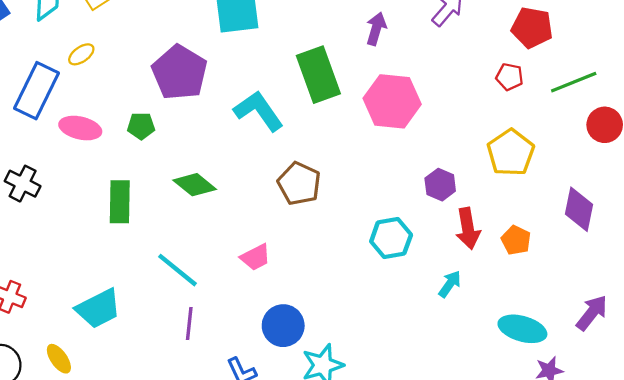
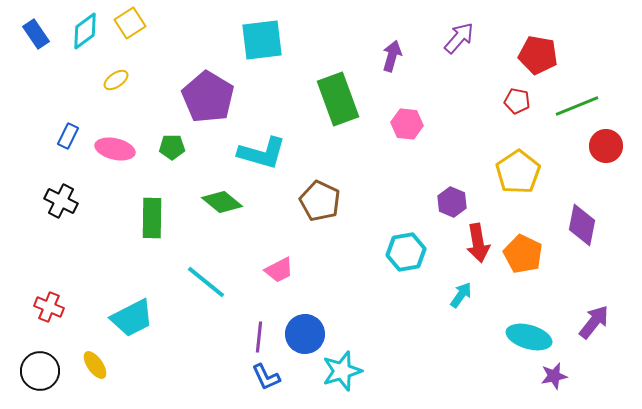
blue rectangle: (36, 91) -> (68, 136), moved, size x0.5
pink hexagon: (392, 101) -> (407, 124), size x0.6
cyan L-shape: (259, 111) -> (262, 153), moved, turned 141
orange pentagon: (516, 240) -> (523, 254), size x1.4
purple line: (189, 323) -> (259, 337), moved

